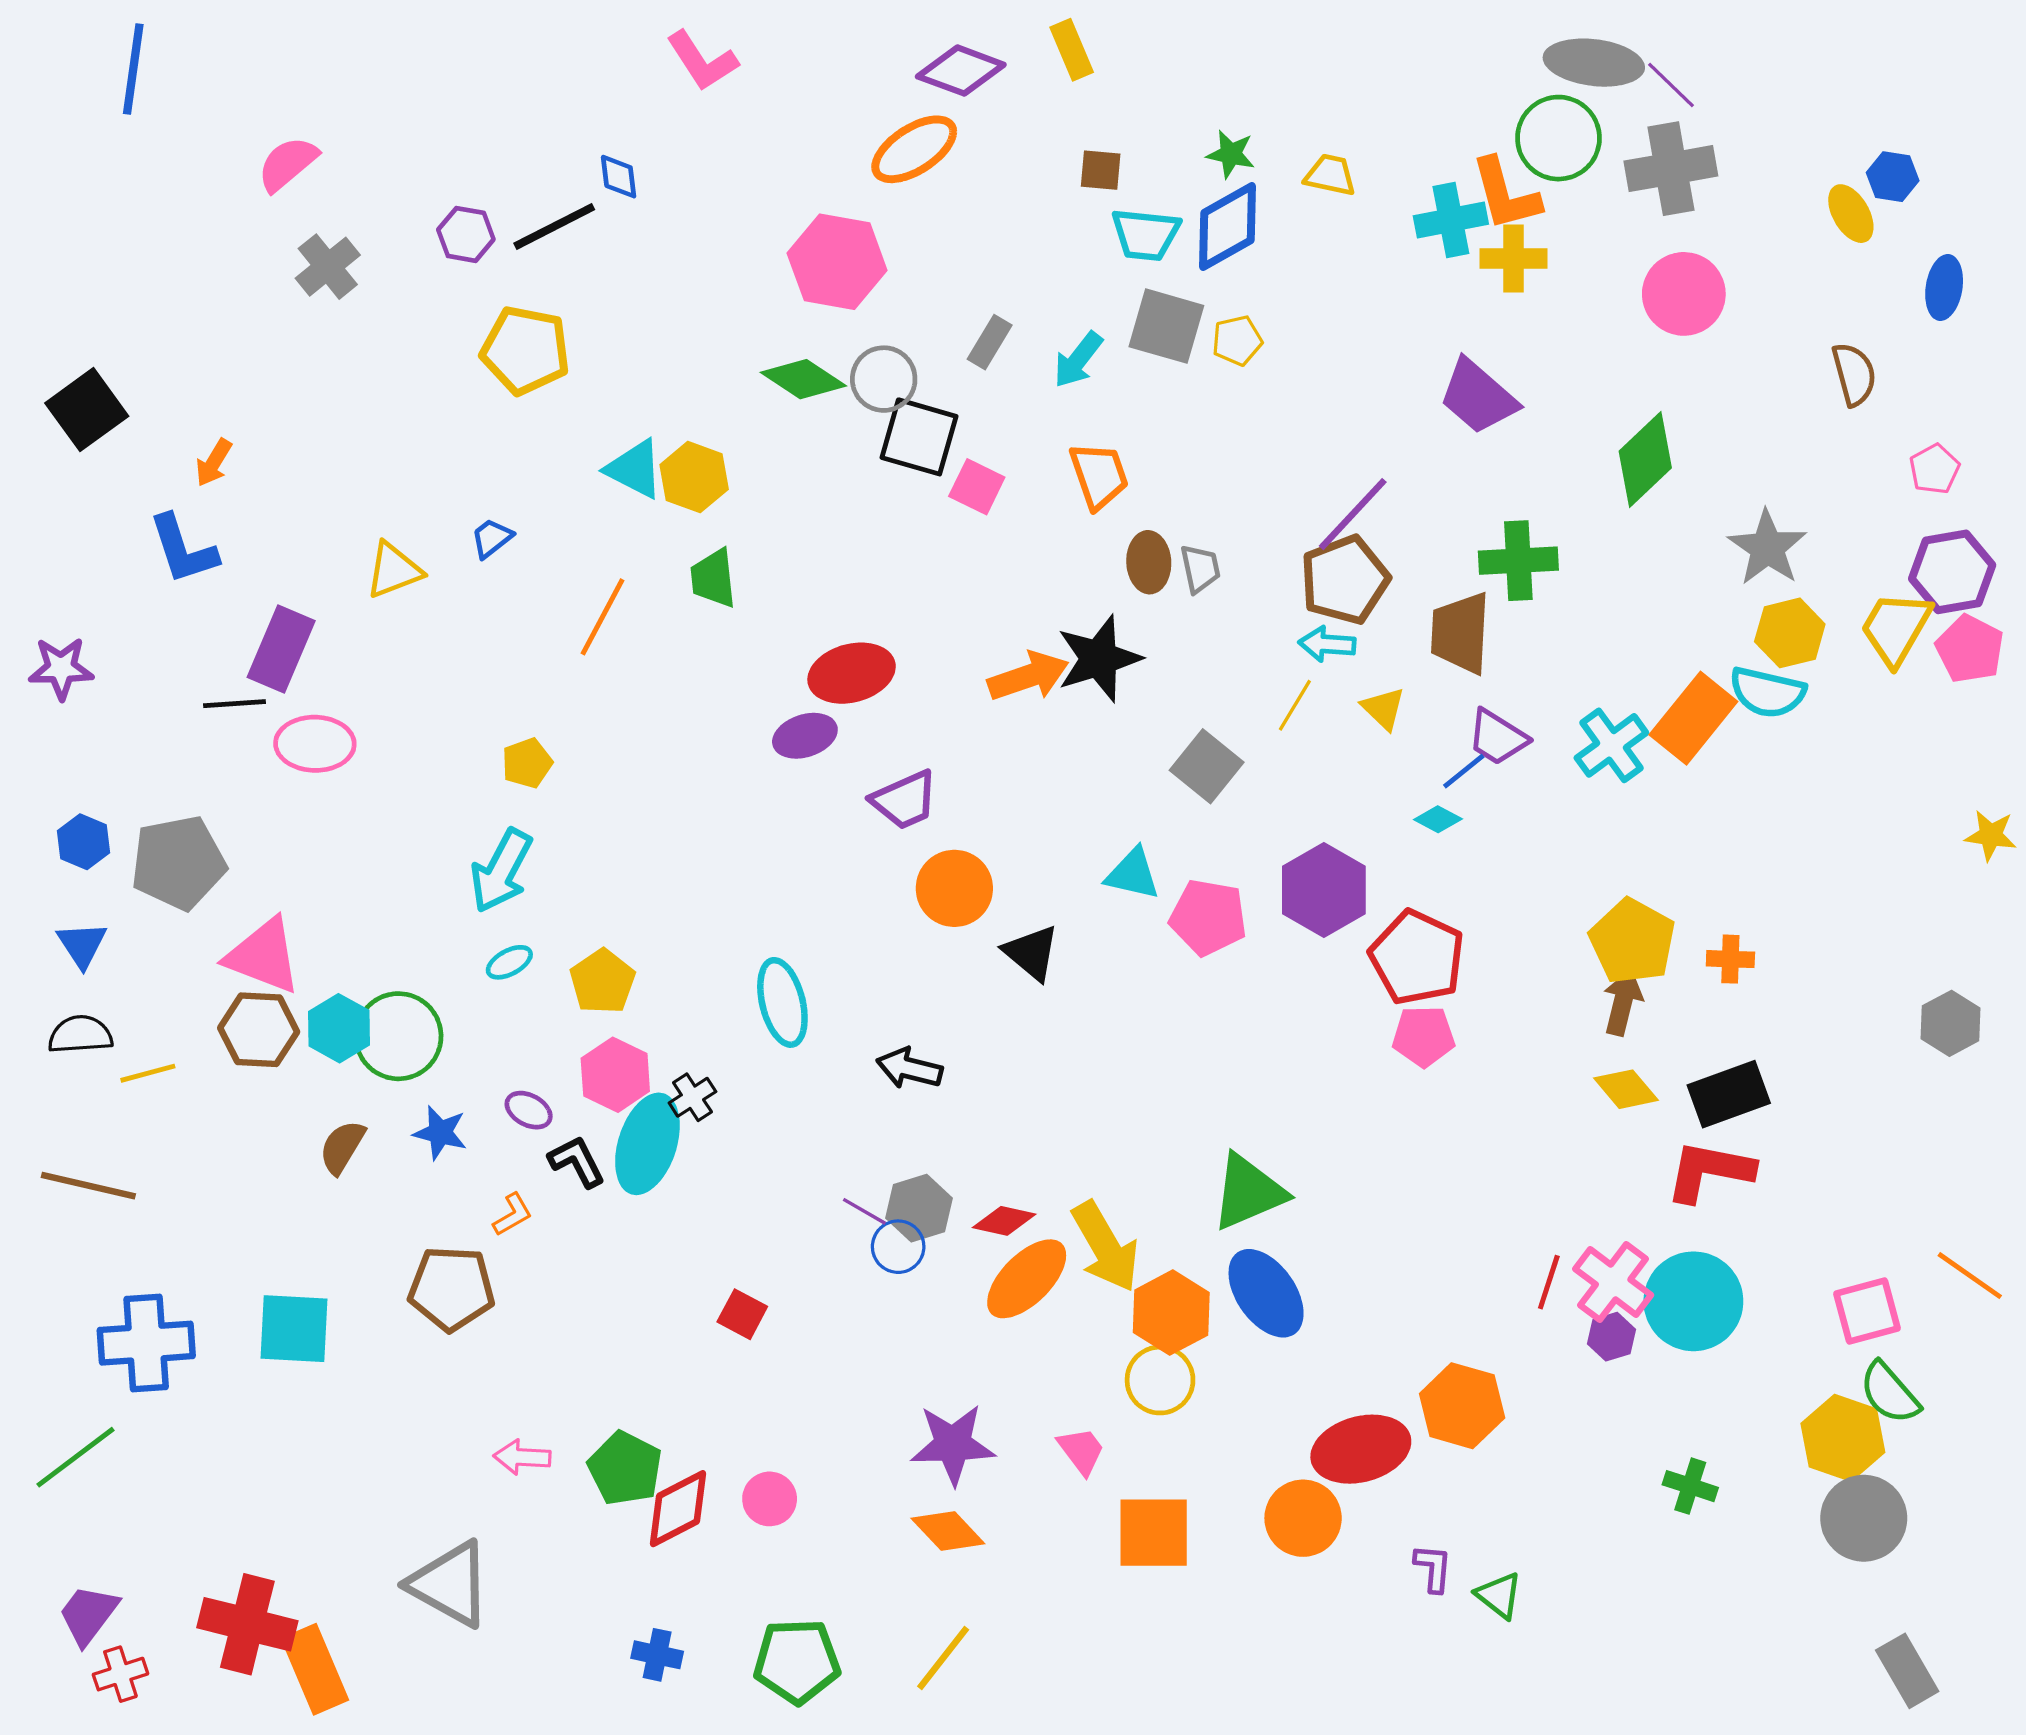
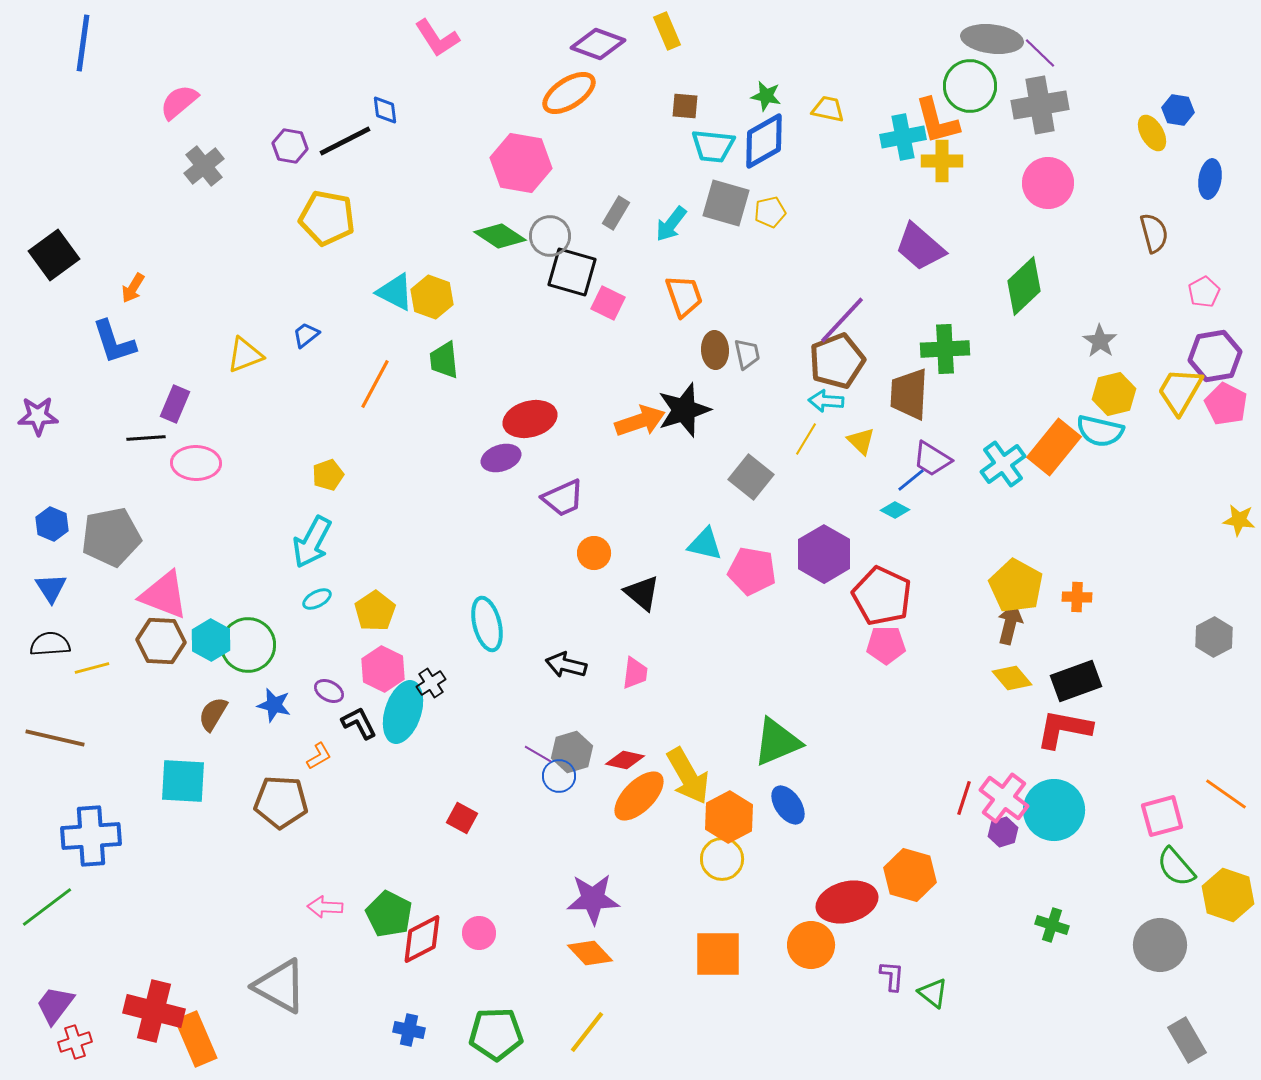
gray star: (1767, 548) -> (1100, 341), size x0.7
purple rectangle: (281, 649) -> (175, 404), size x0.7
orange circle: (954, 888) -> (594, 553), size x0.7
blue ellipse: (1266, 1293) -> (788, 805), size x0.7
cyan square: (294, 1329) -> (183, 781), moved
yellow hexagon: (1843, 1438) -> (1228, 895), moved
pink trapezoid: (1081, 1451) -> (635, 673), moved, turned 44

